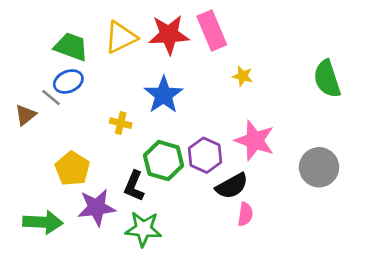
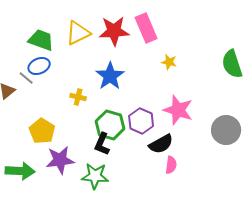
black L-shape: (134, 186) -> (102, 144), moved

